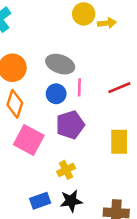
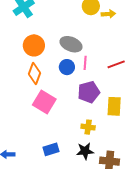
purple pentagon: (70, 125) -> (89, 92), moved
yellow cross: (66, 170) -> (88, 127), moved, turned 32
black star: (71, 201) -> (85, 151), moved

